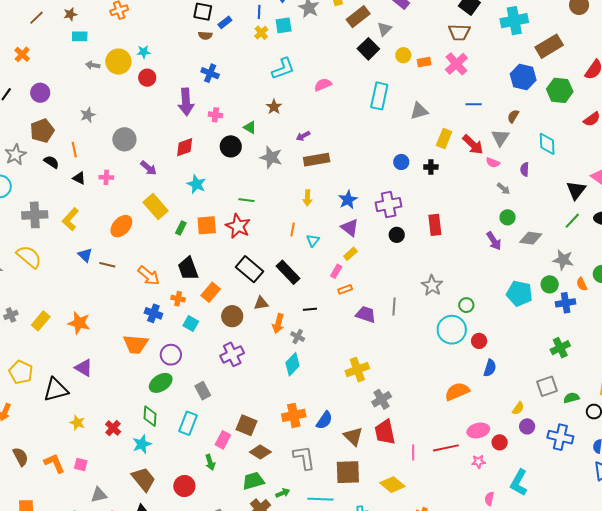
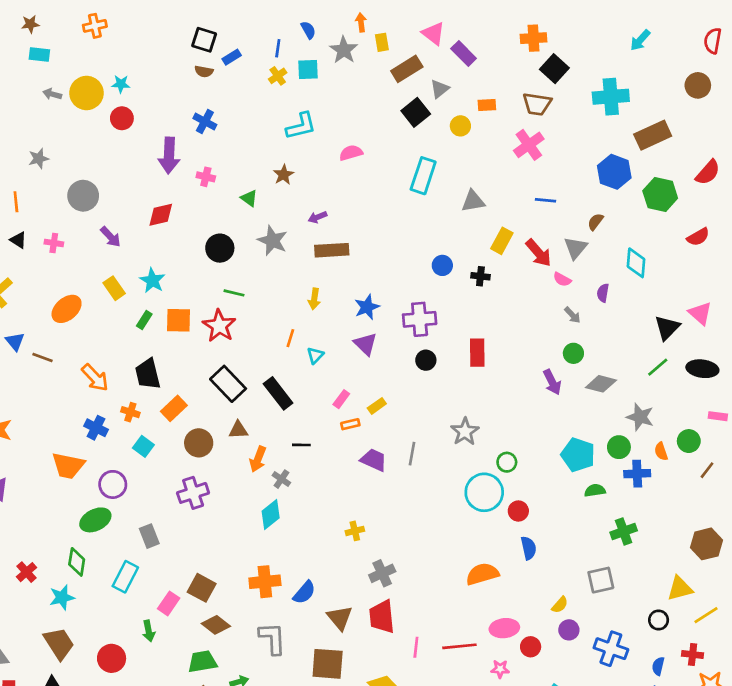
orange rectangle: (424, 62) -> (487, 105), moved
black circle: (231, 146) -> (220, 248), moved
cyan star: (196, 184) -> (152, 281), moved
yellow rectangle: (156, 206) -> (114, 288), size x0.7
yellow rectangle: (350, 254) -> (377, 406), moved
blue semicircle: (490, 368) -> (529, 548), turned -36
yellow cross: (357, 370) -> (355, 531), size x0.6
green semicircle: (571, 398) -> (595, 490), moved

